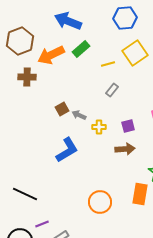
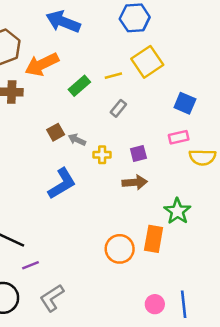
green rectangle: (81, 49) -> (79, 86), moved
orange circle: (100, 202) -> (120, 249), moved
purple line: (42, 224) -> (31, 265), moved

